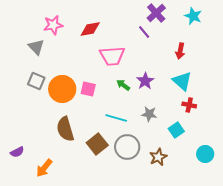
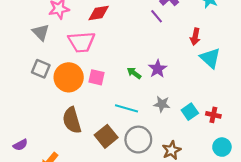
pink trapezoid: (112, 56) -> (81, 42), moved
cyan triangle: (182, 81) -> (210, 58), moved
red cross: (189, 105) -> (213, 115), moved
cyan square: (176, 130) -> (190, 112), moved

